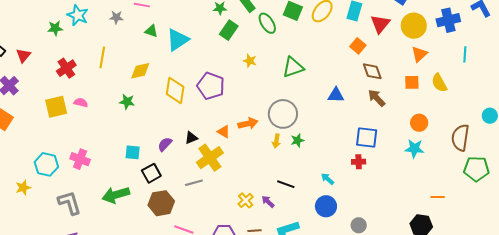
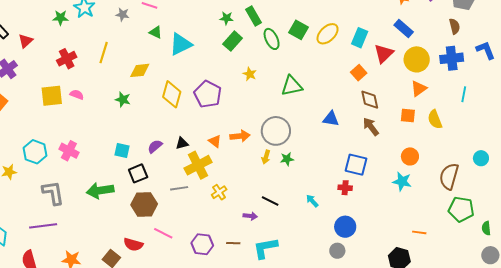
yellow cross: (246, 200) -> (219, 192), moved
purple arrow: (268, 202) -> (250, 216), turned 136
blue circle: (326, 206) -> (345, 227), moved

